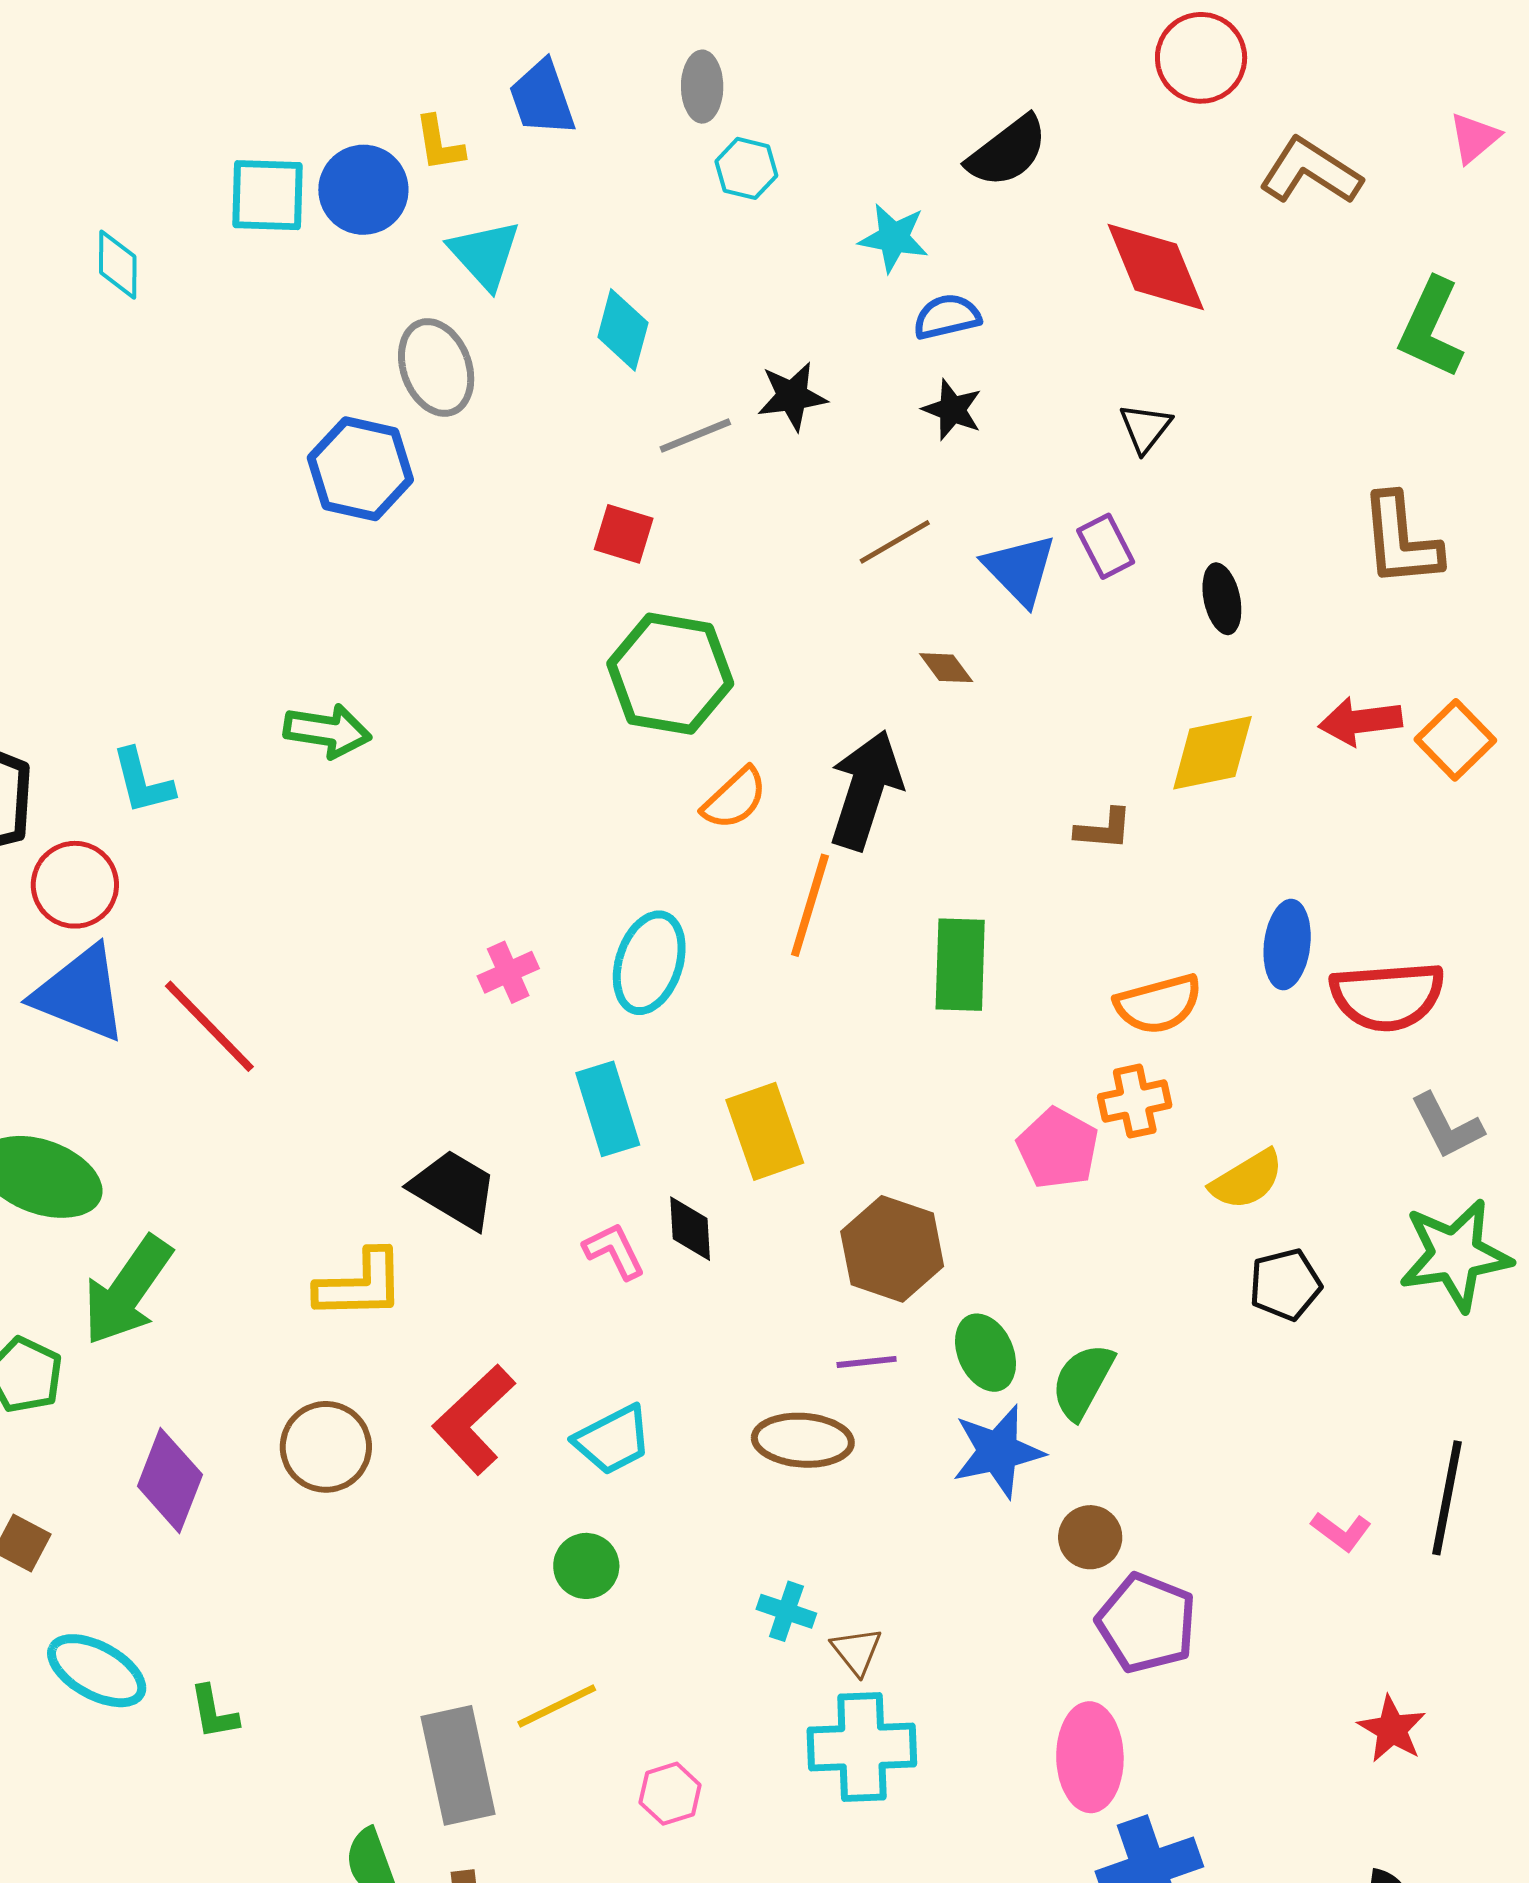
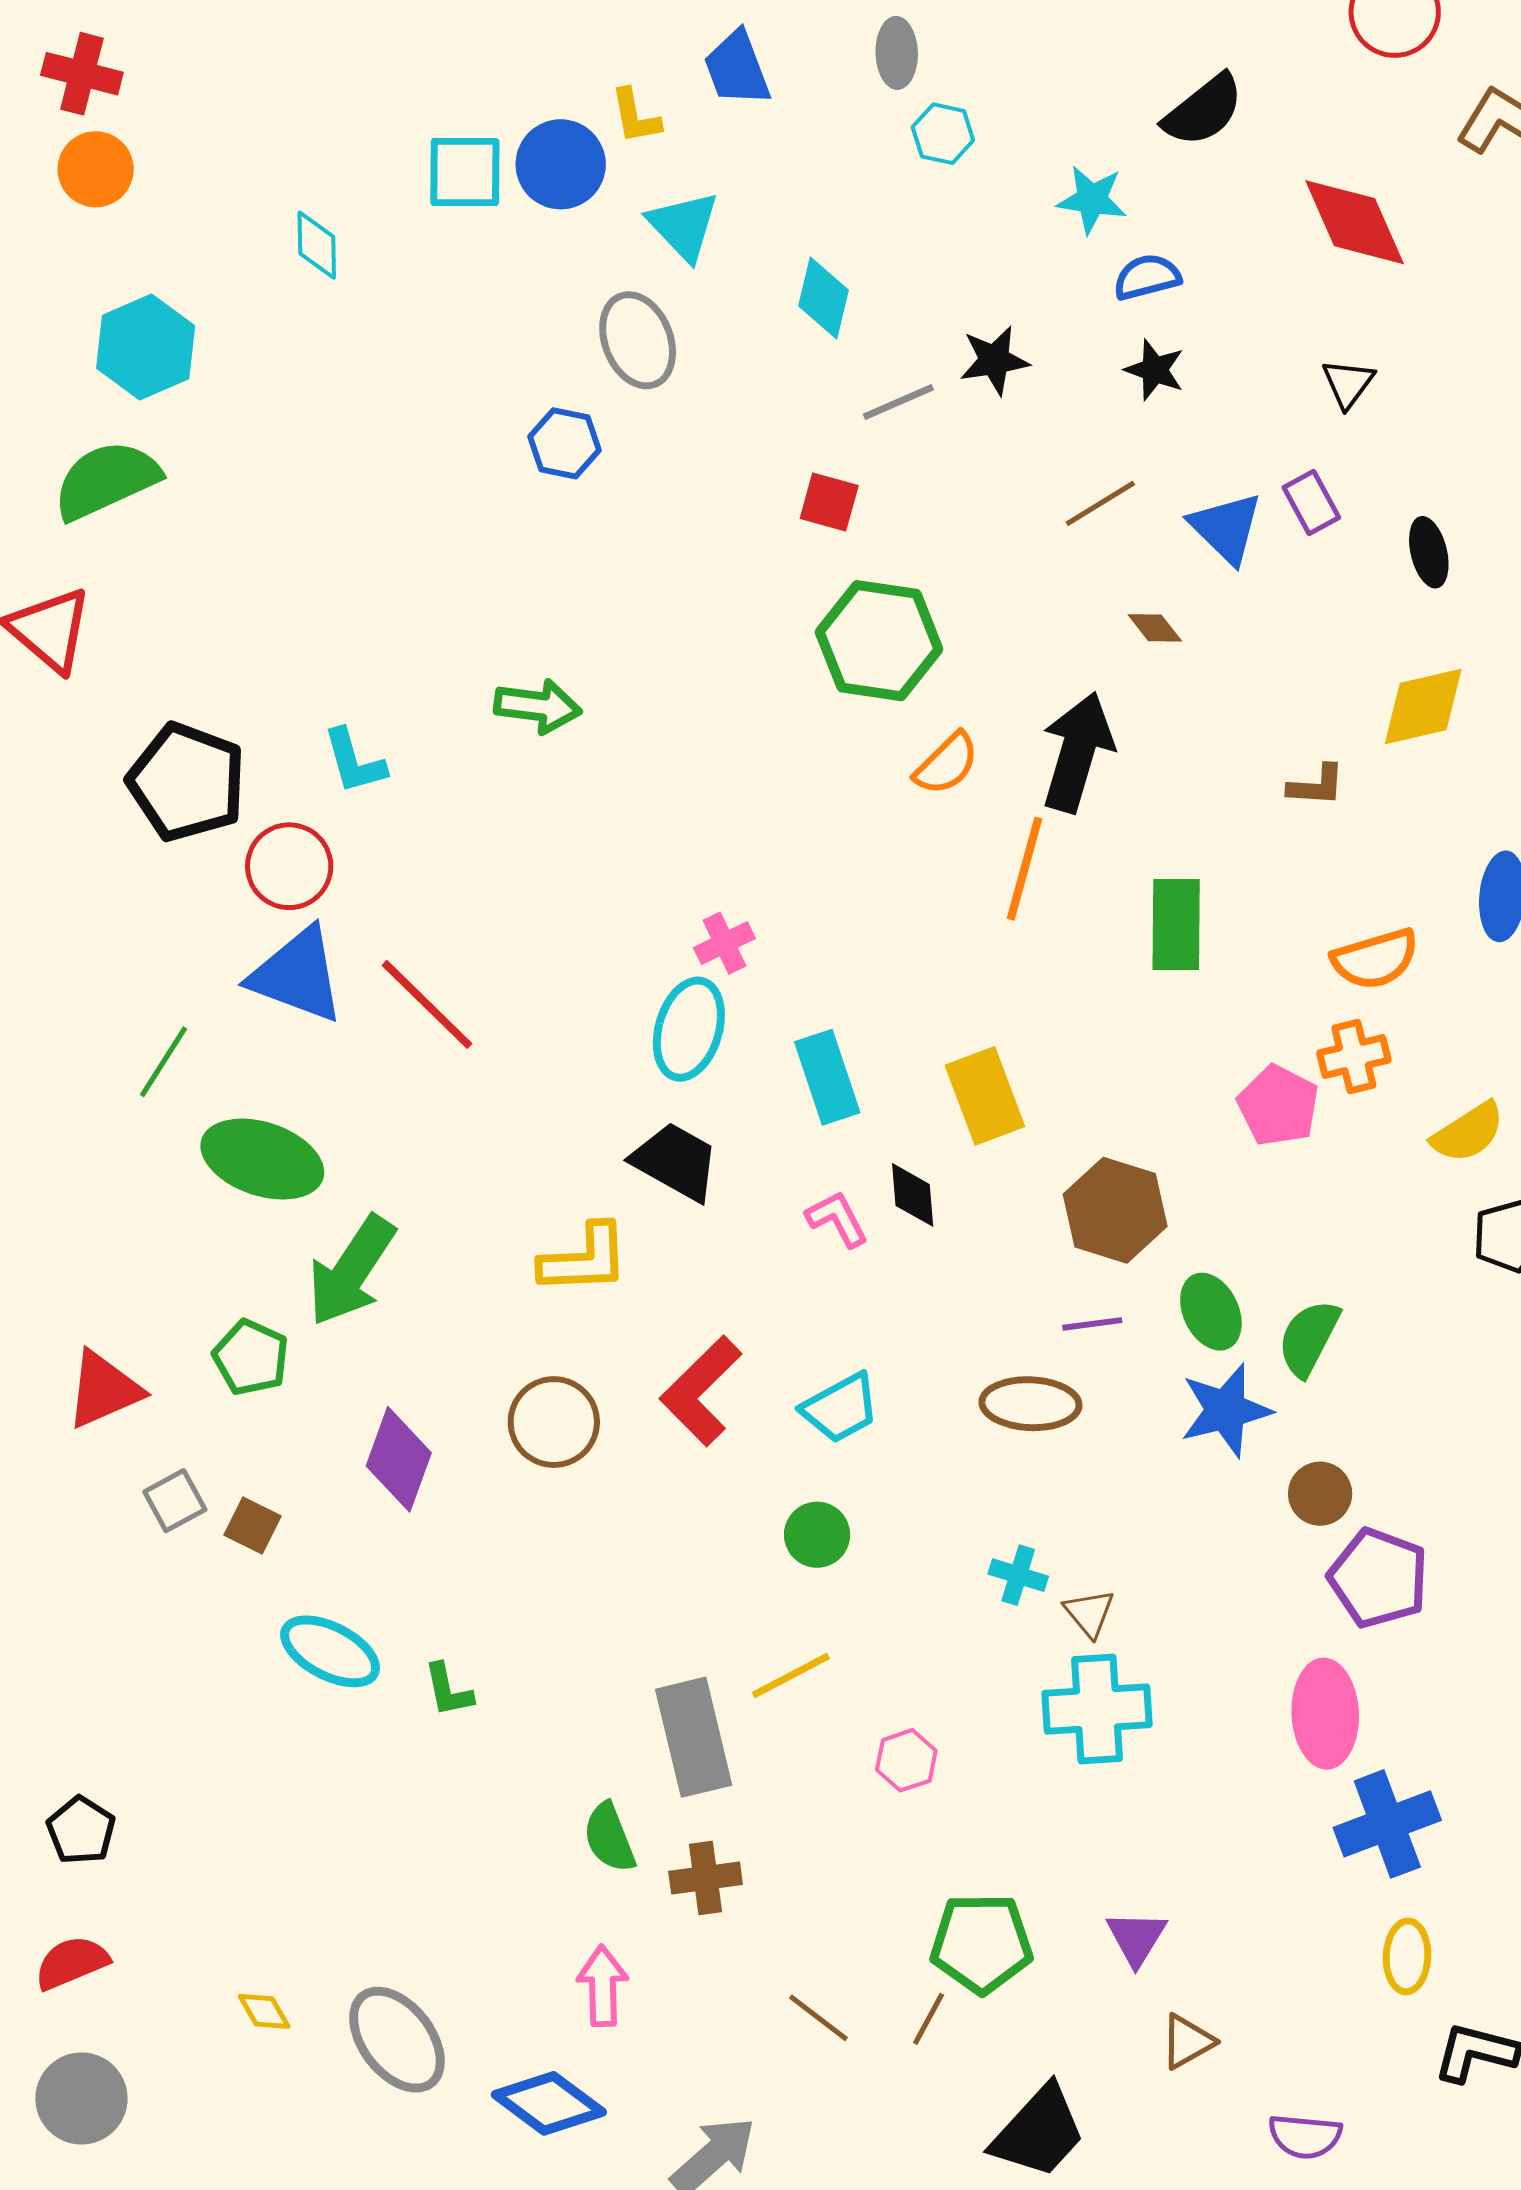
blue hexagon: (360, 469) -> (564, 443), size x0.7
cyan ellipse: (649, 963) -> (689, 1029), moved

